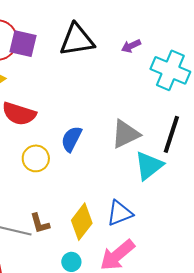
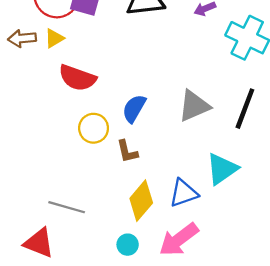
cyan triangle: (149, 166) -> (222, 169), moved
brown L-shape: (40, 223) -> (127, 151), moved

